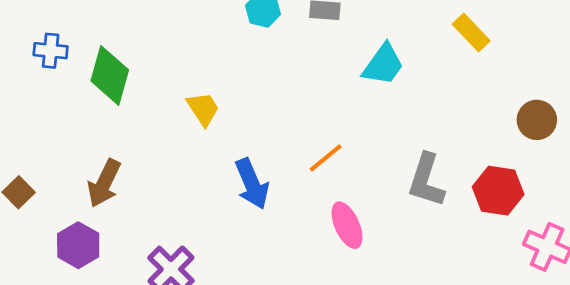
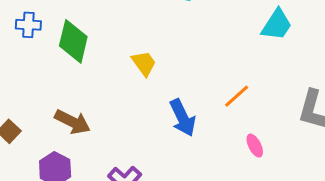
brown arrow: (104, 183) -> (72, 122), turned -87
pink ellipse: (347, 225) -> (255, 146), size x0.7

